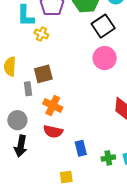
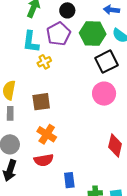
yellow cross: (41, 34) -> (44, 62), turned 32
gray rectangle: (28, 89) -> (10, 113), moved
red semicircle: (53, 132) -> (44, 160), turned -30

